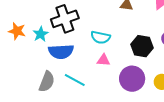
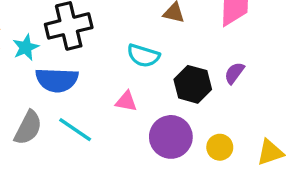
cyan semicircle: (101, 37) -> (143, 56), moved

